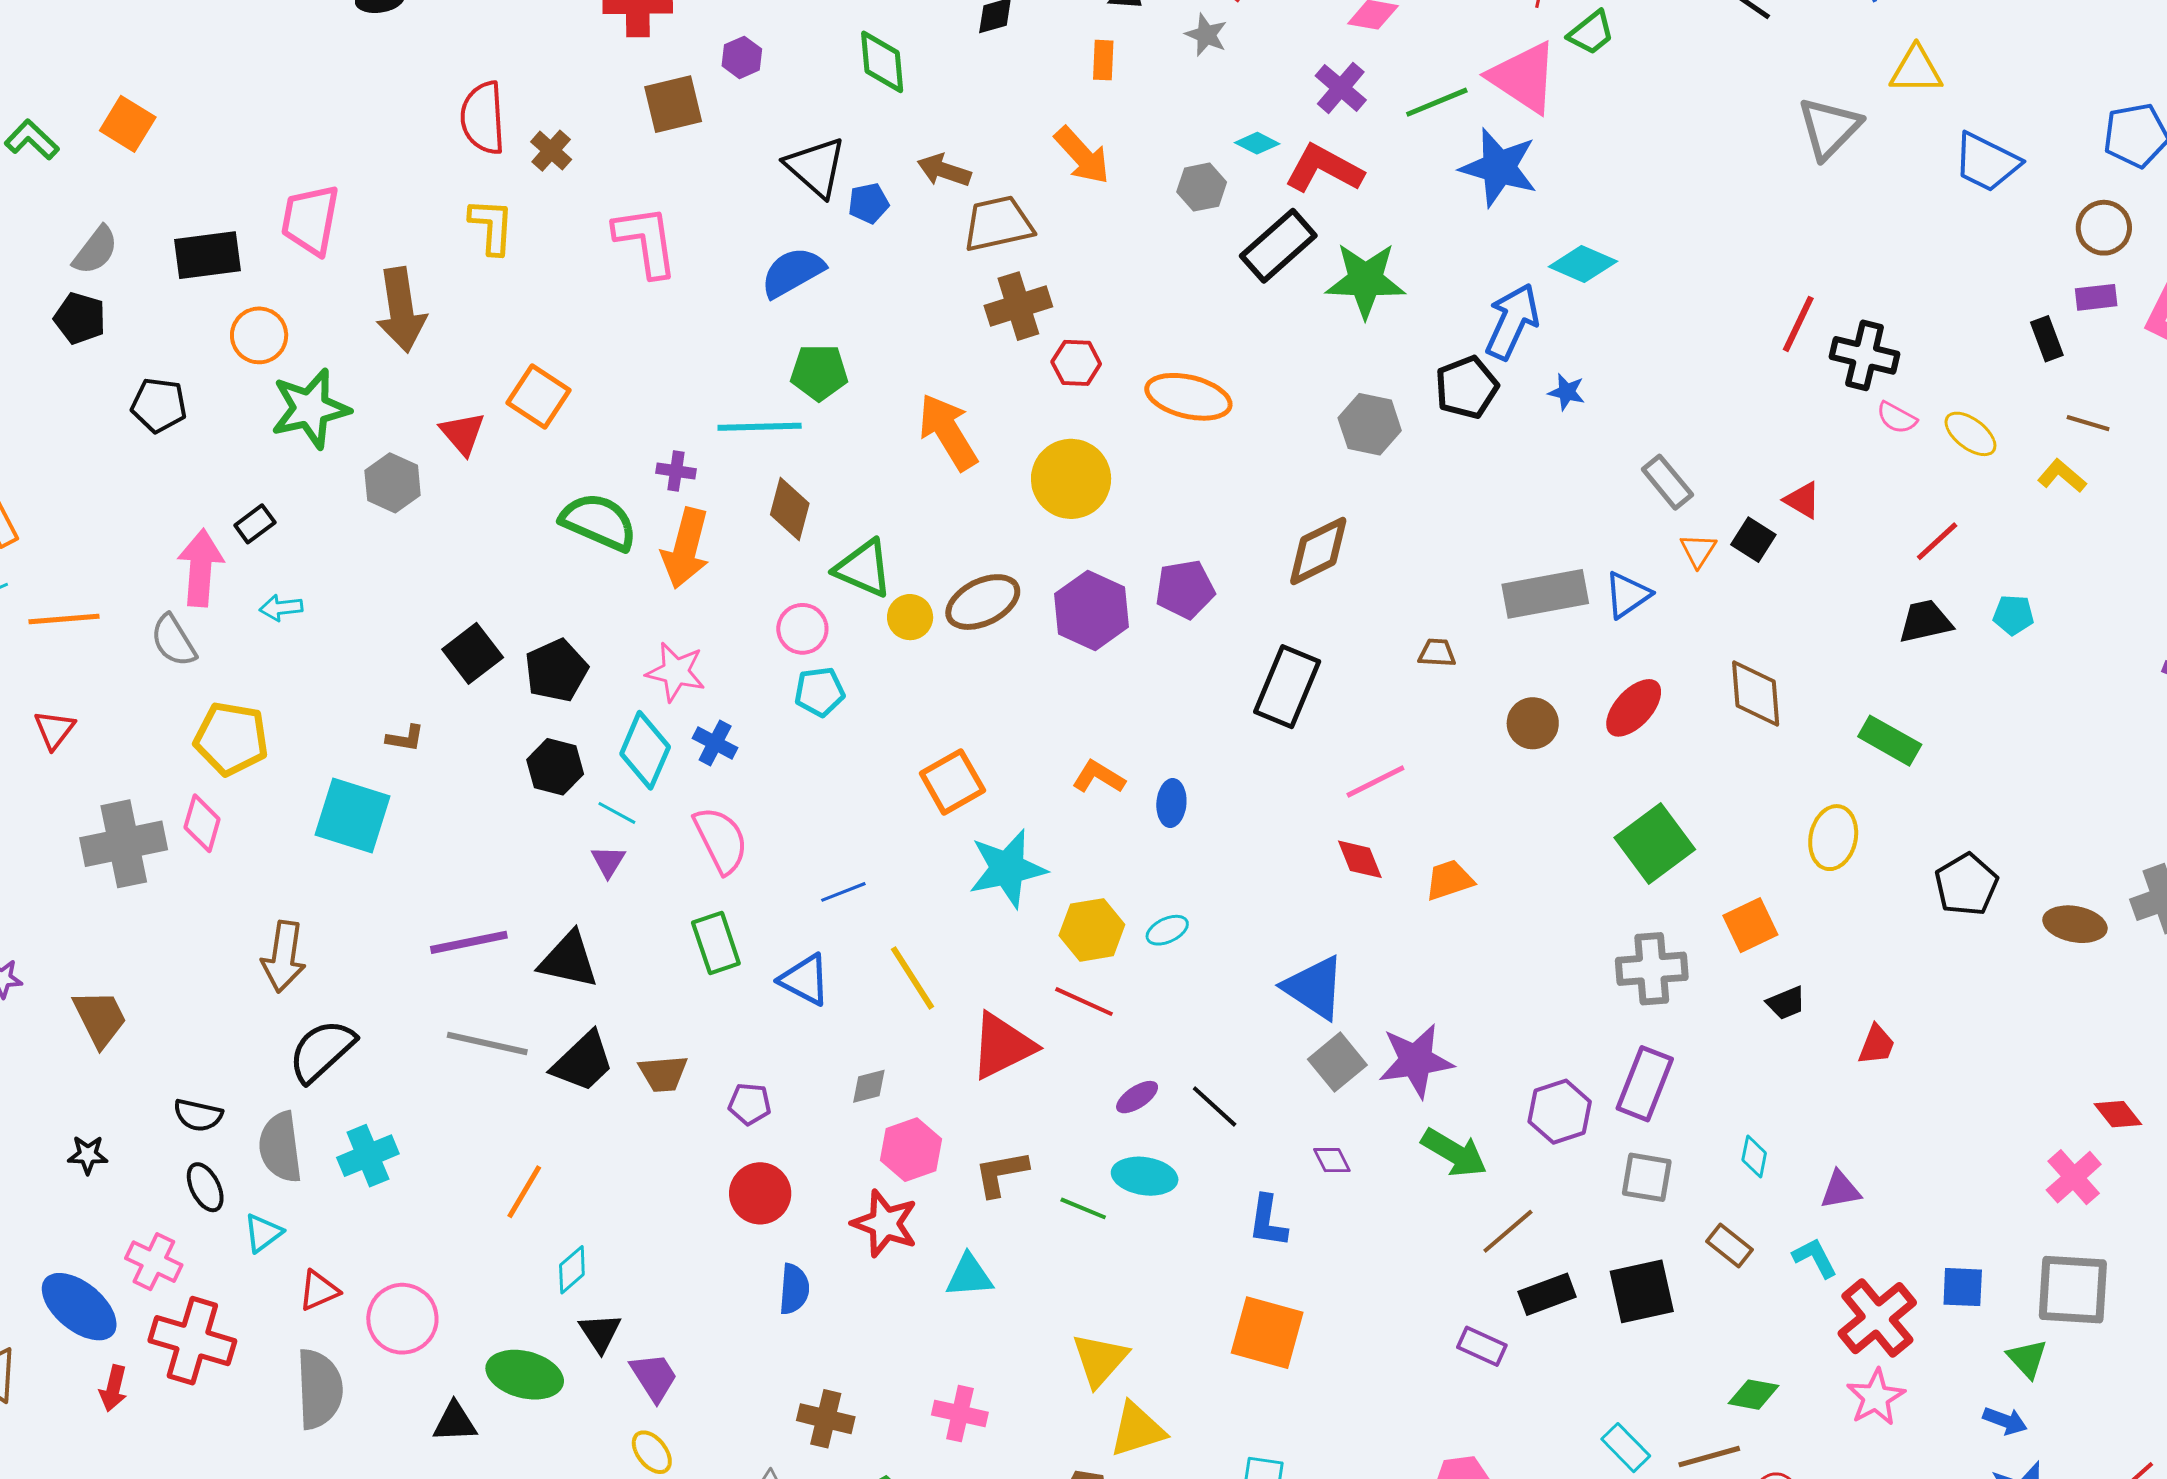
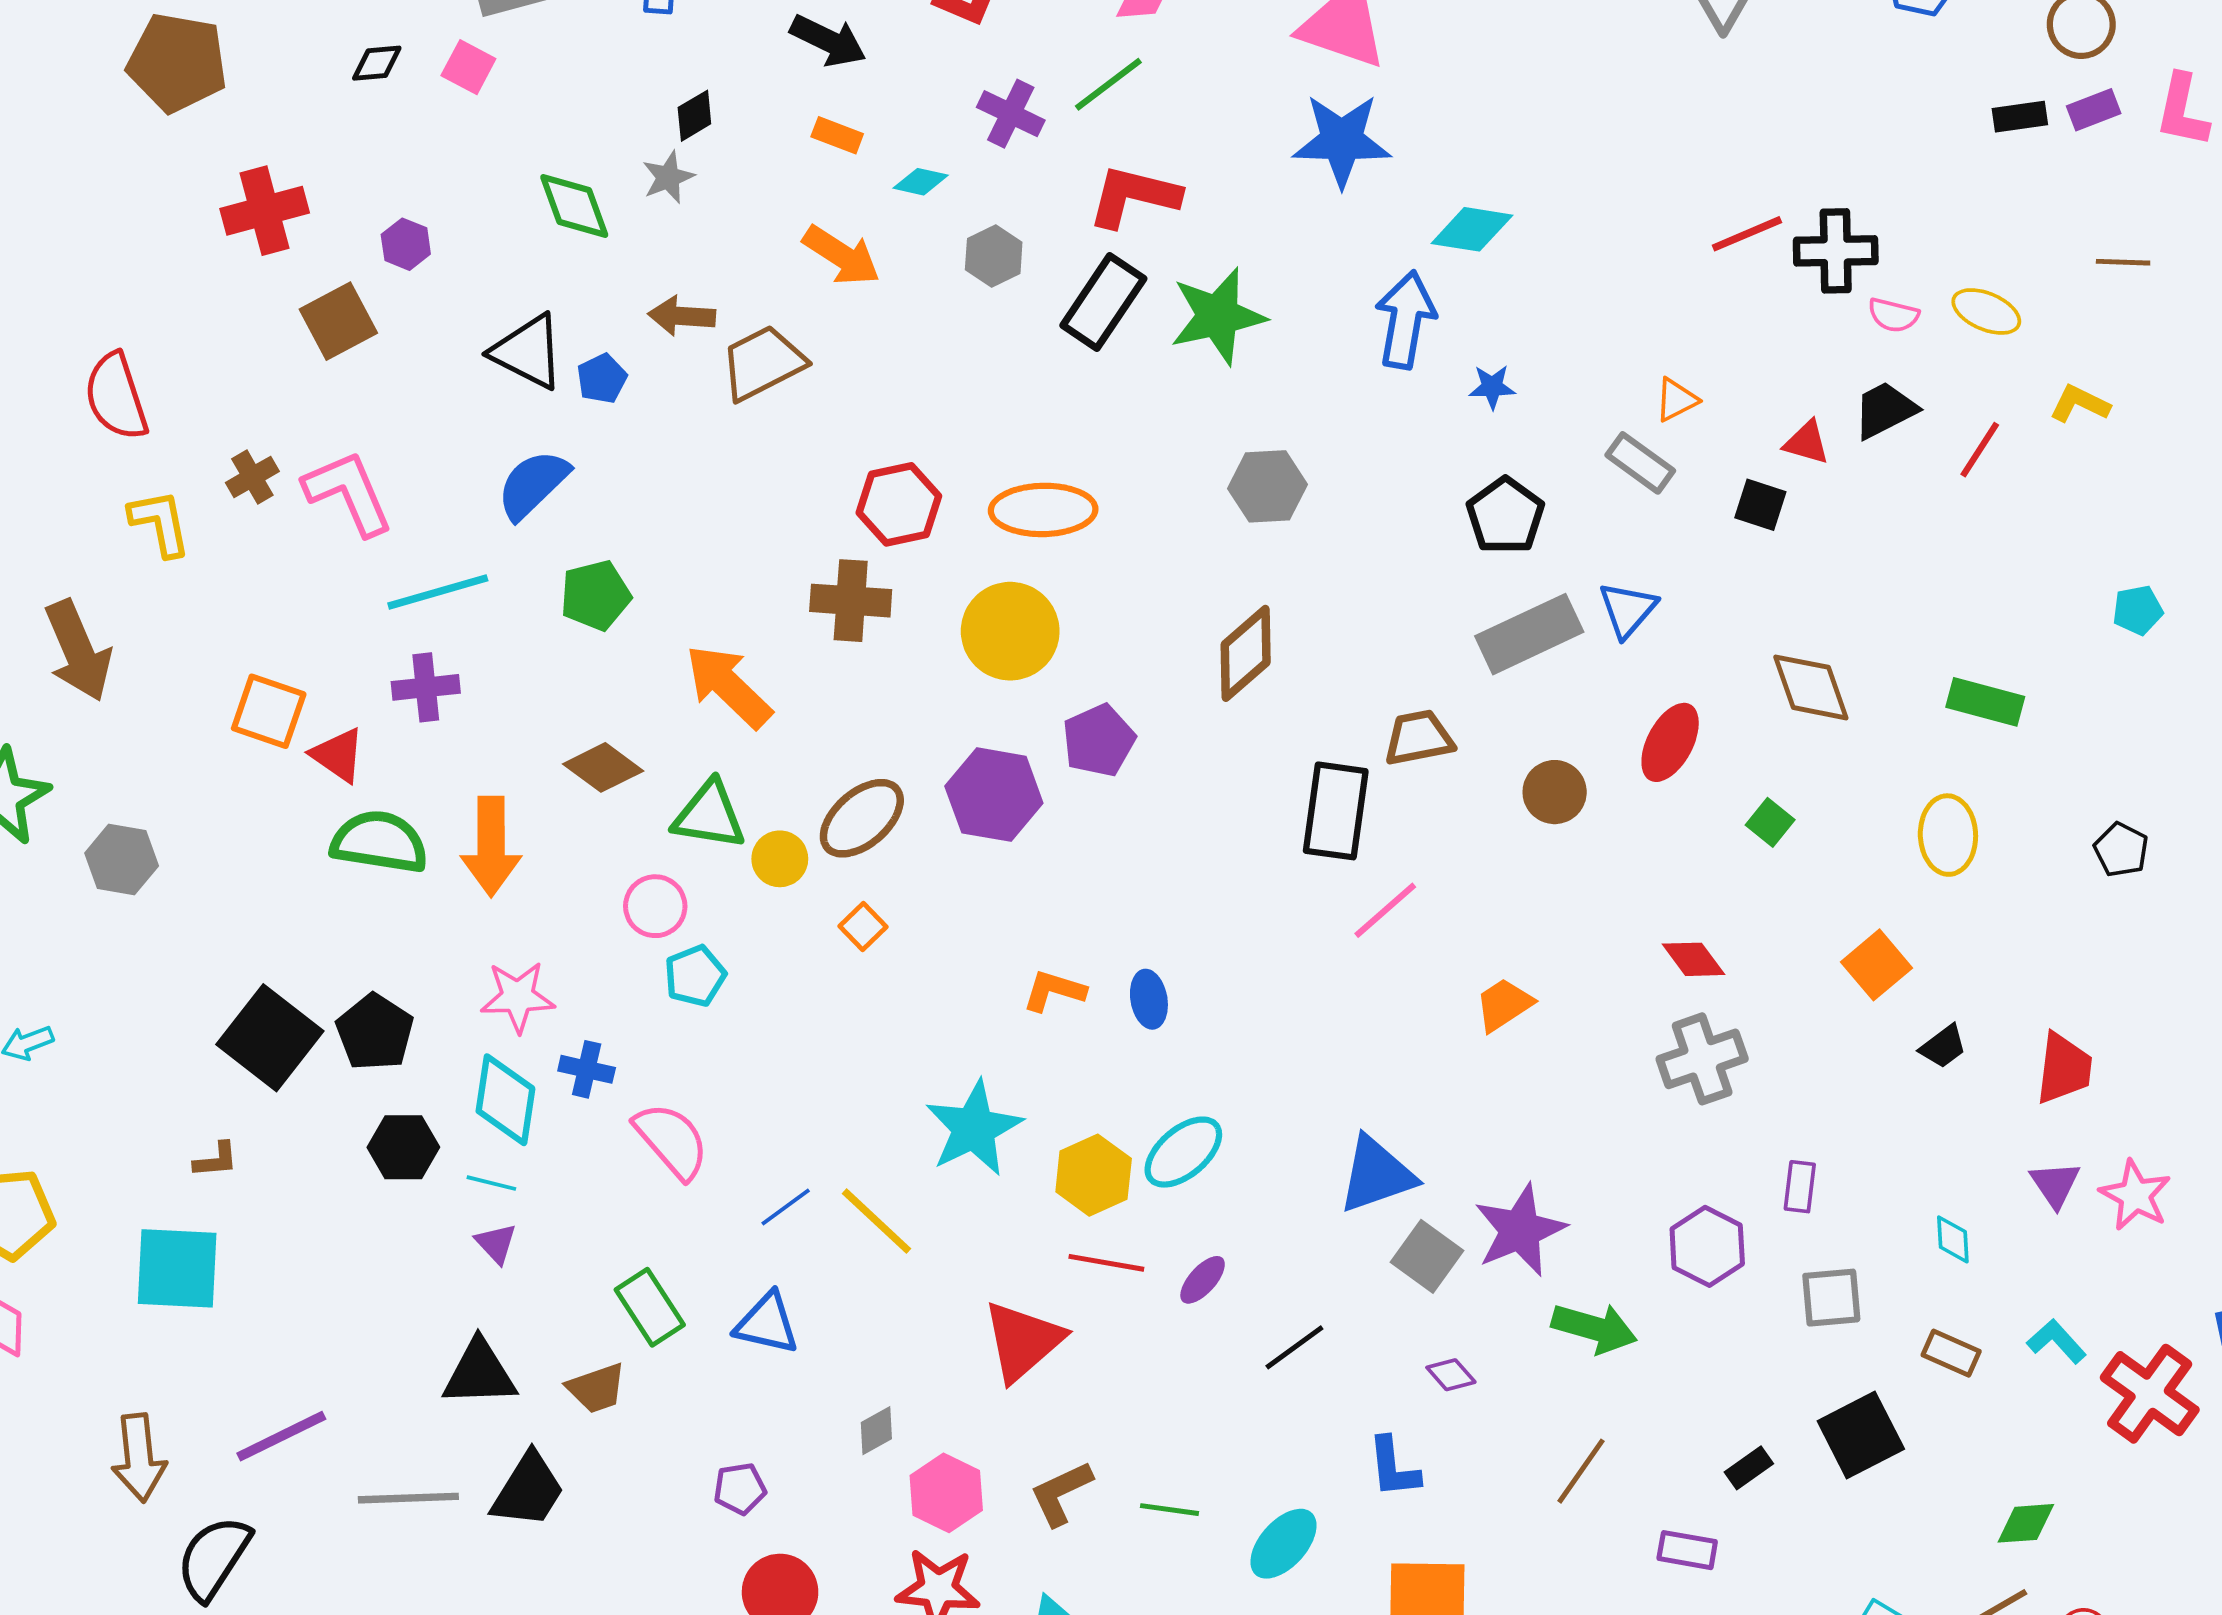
gray star: (1206, 35) -> (668, 177), moved, turned -30
orange rectangle: (1103, 60) -> (837, 135), turned -57
purple cross: (1341, 88) -> (1011, 114), moved
green line: (1437, 102) -> (1108, 84), moved
cyan diamond: (1257, 143) -> (921, 182), moved
brown cross: (551, 151) -> (252, 477), moved, turned 33
brown cross: (1018, 306) -> (851, 601), moved, turned 36
red line: (1798, 324) -> (1747, 234), turned 56
black rectangle: (2047, 339) -> (2020, 117), moved, turned -63
red hexagon: (1076, 363) -> (899, 504), size x1.4
black pentagon: (1467, 387) -> (1505, 516), moved
cyan line: (760, 427) -> (438, 592), moved
orange arrow: (948, 432) -> (728, 686), moved
red triangle: (463, 433) -> (338, 755), moved
purple cross: (676, 471) -> (426, 687), moved, size x1.4
yellow L-shape: (2062, 476) -> (2080, 404), moved
yellow circle: (1071, 479) -> (1010, 631), moved
brown diamond: (790, 509) -> (603, 767), turned -54
orange triangle: (1698, 550) -> (1676, 400), moved, turned 45
cyan pentagon: (2013, 615) -> (2138, 610), moved
black trapezoid: (1925, 621) -> (1885, 410), moved
black square: (473, 653) -> (270, 1038), size x1.4
brown trapezoid: (1437, 653) -> (1419, 738), size x1.5
black rectangle: (1287, 687) -> (1336, 811), moved
orange square: (952, 782) -> (863, 927), moved, size x0.6
pink semicircle: (721, 840) -> (672, 1140), moved
green square: (1655, 844) -> (1770, 822), moved, size x0.5
red diamond: (1360, 859) -> (1694, 959), moved
black pentagon: (1966, 885) -> (2121, 850), size x0.7
cyan ellipse: (1167, 930) -> (1183, 1152), size x1.6
purple line: (469, 942) -> (281, 1436), moved
gray cross: (1652, 969) -> (1702, 1059), moved
yellow line: (912, 978) -> (876, 1221), moved
blue triangle: (1314, 988) -> (1376, 1175), turned -38
red trapezoid: (1877, 1045) -> (2064, 1068), size x1.4
brown trapezoid: (663, 1074) -> (597, 1388), moved
purple rectangle: (1645, 1084) -> (1800, 1187), size x0.6
purple ellipse: (1137, 1097) -> (1203, 1280), moved
black line: (1215, 1107) -> (1294, 1347), turned -64
cyan ellipse: (1145, 1176) -> (1283, 1544), moved, turned -42
purple triangle: (1840, 1190) -> (2055, 1184), moved, turned -39
brown line: (1508, 1231) -> (1581, 1471), moved
black rectangle: (1547, 1294) -> (1749, 1468), size x0.7
pink star: (1876, 1397) -> (2135, 1195), moved

